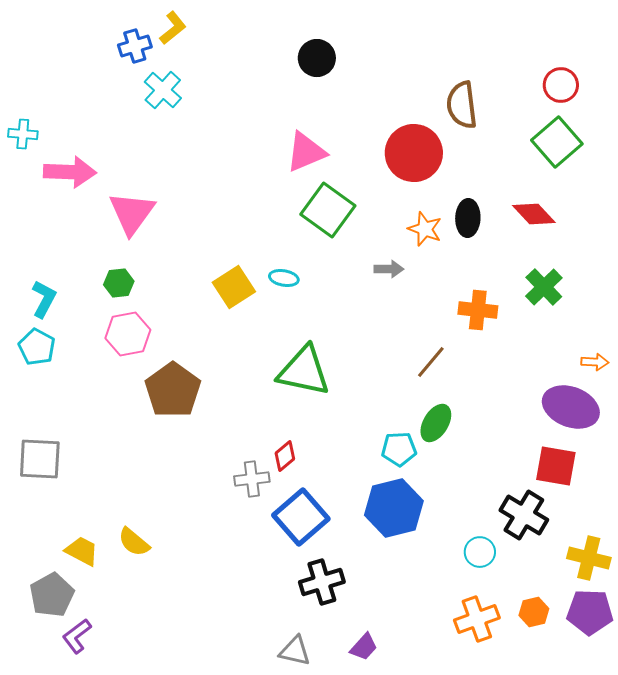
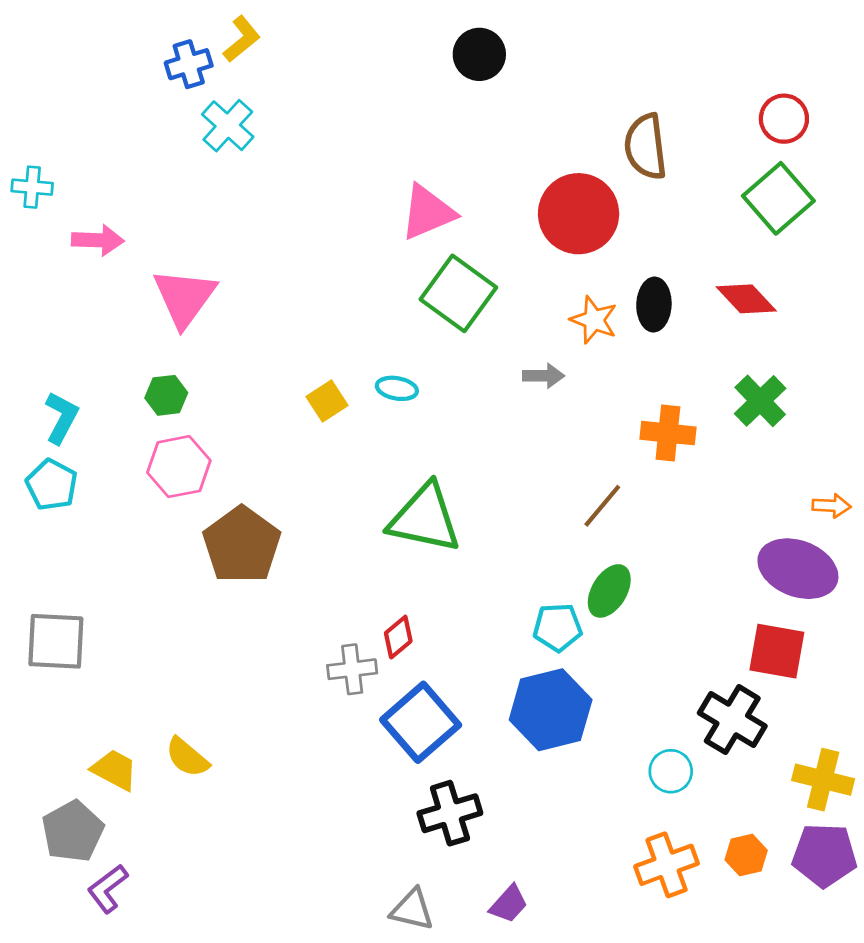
black circle: (317, 58) -> (479, 54), moved
pink arrow: (70, 172) -> (98, 240), size x0.7
yellow square: (234, 287) -> (327, 401), size x0.7

